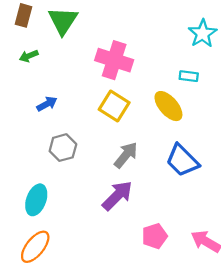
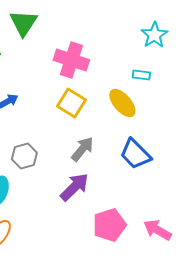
gray hexagon: (63, 148) -> (24, 156), moved
pink pentagon: (155, 236) -> (109, 225), size x1.4

